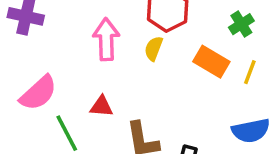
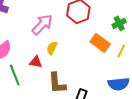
pink arrow: (106, 39) -> (42, 24), turned 40
yellow semicircle: (154, 49) -> (52, 48), moved

